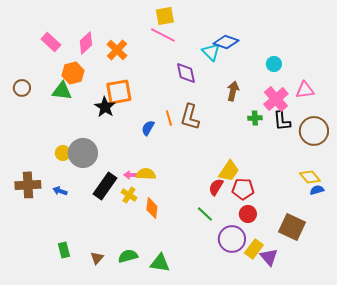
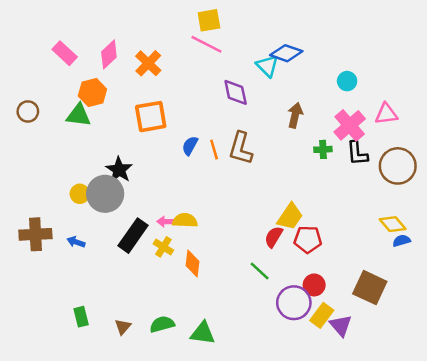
black star: (105, 107) -> (119, 170), moved
blue semicircle: (148, 128) -> (190, 146), moved
red circle: (248, 214) -> (314, 285), moved

